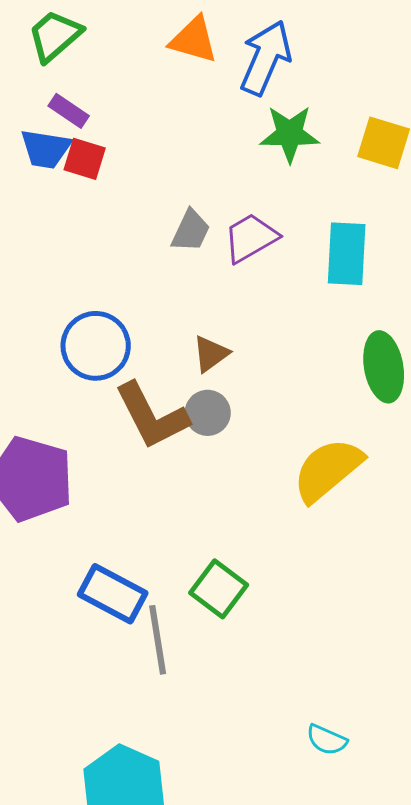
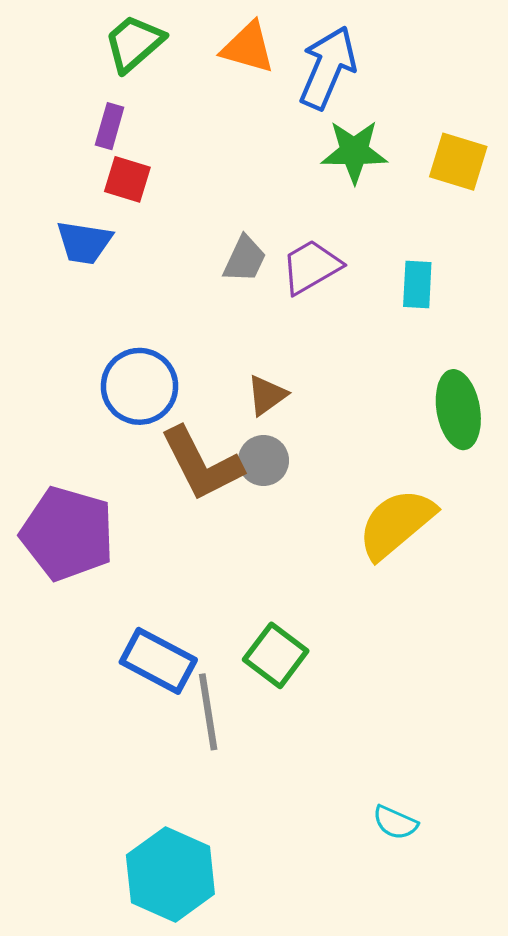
green trapezoid: (55, 36) -> (134, 43), moved
purple rectangle: (69, 111) -> (110, 126), turned 72
blue trapezoid: (46, 149) -> (84, 242), moved
cyan rectangle: (347, 254) -> (417, 285), size x0.7

